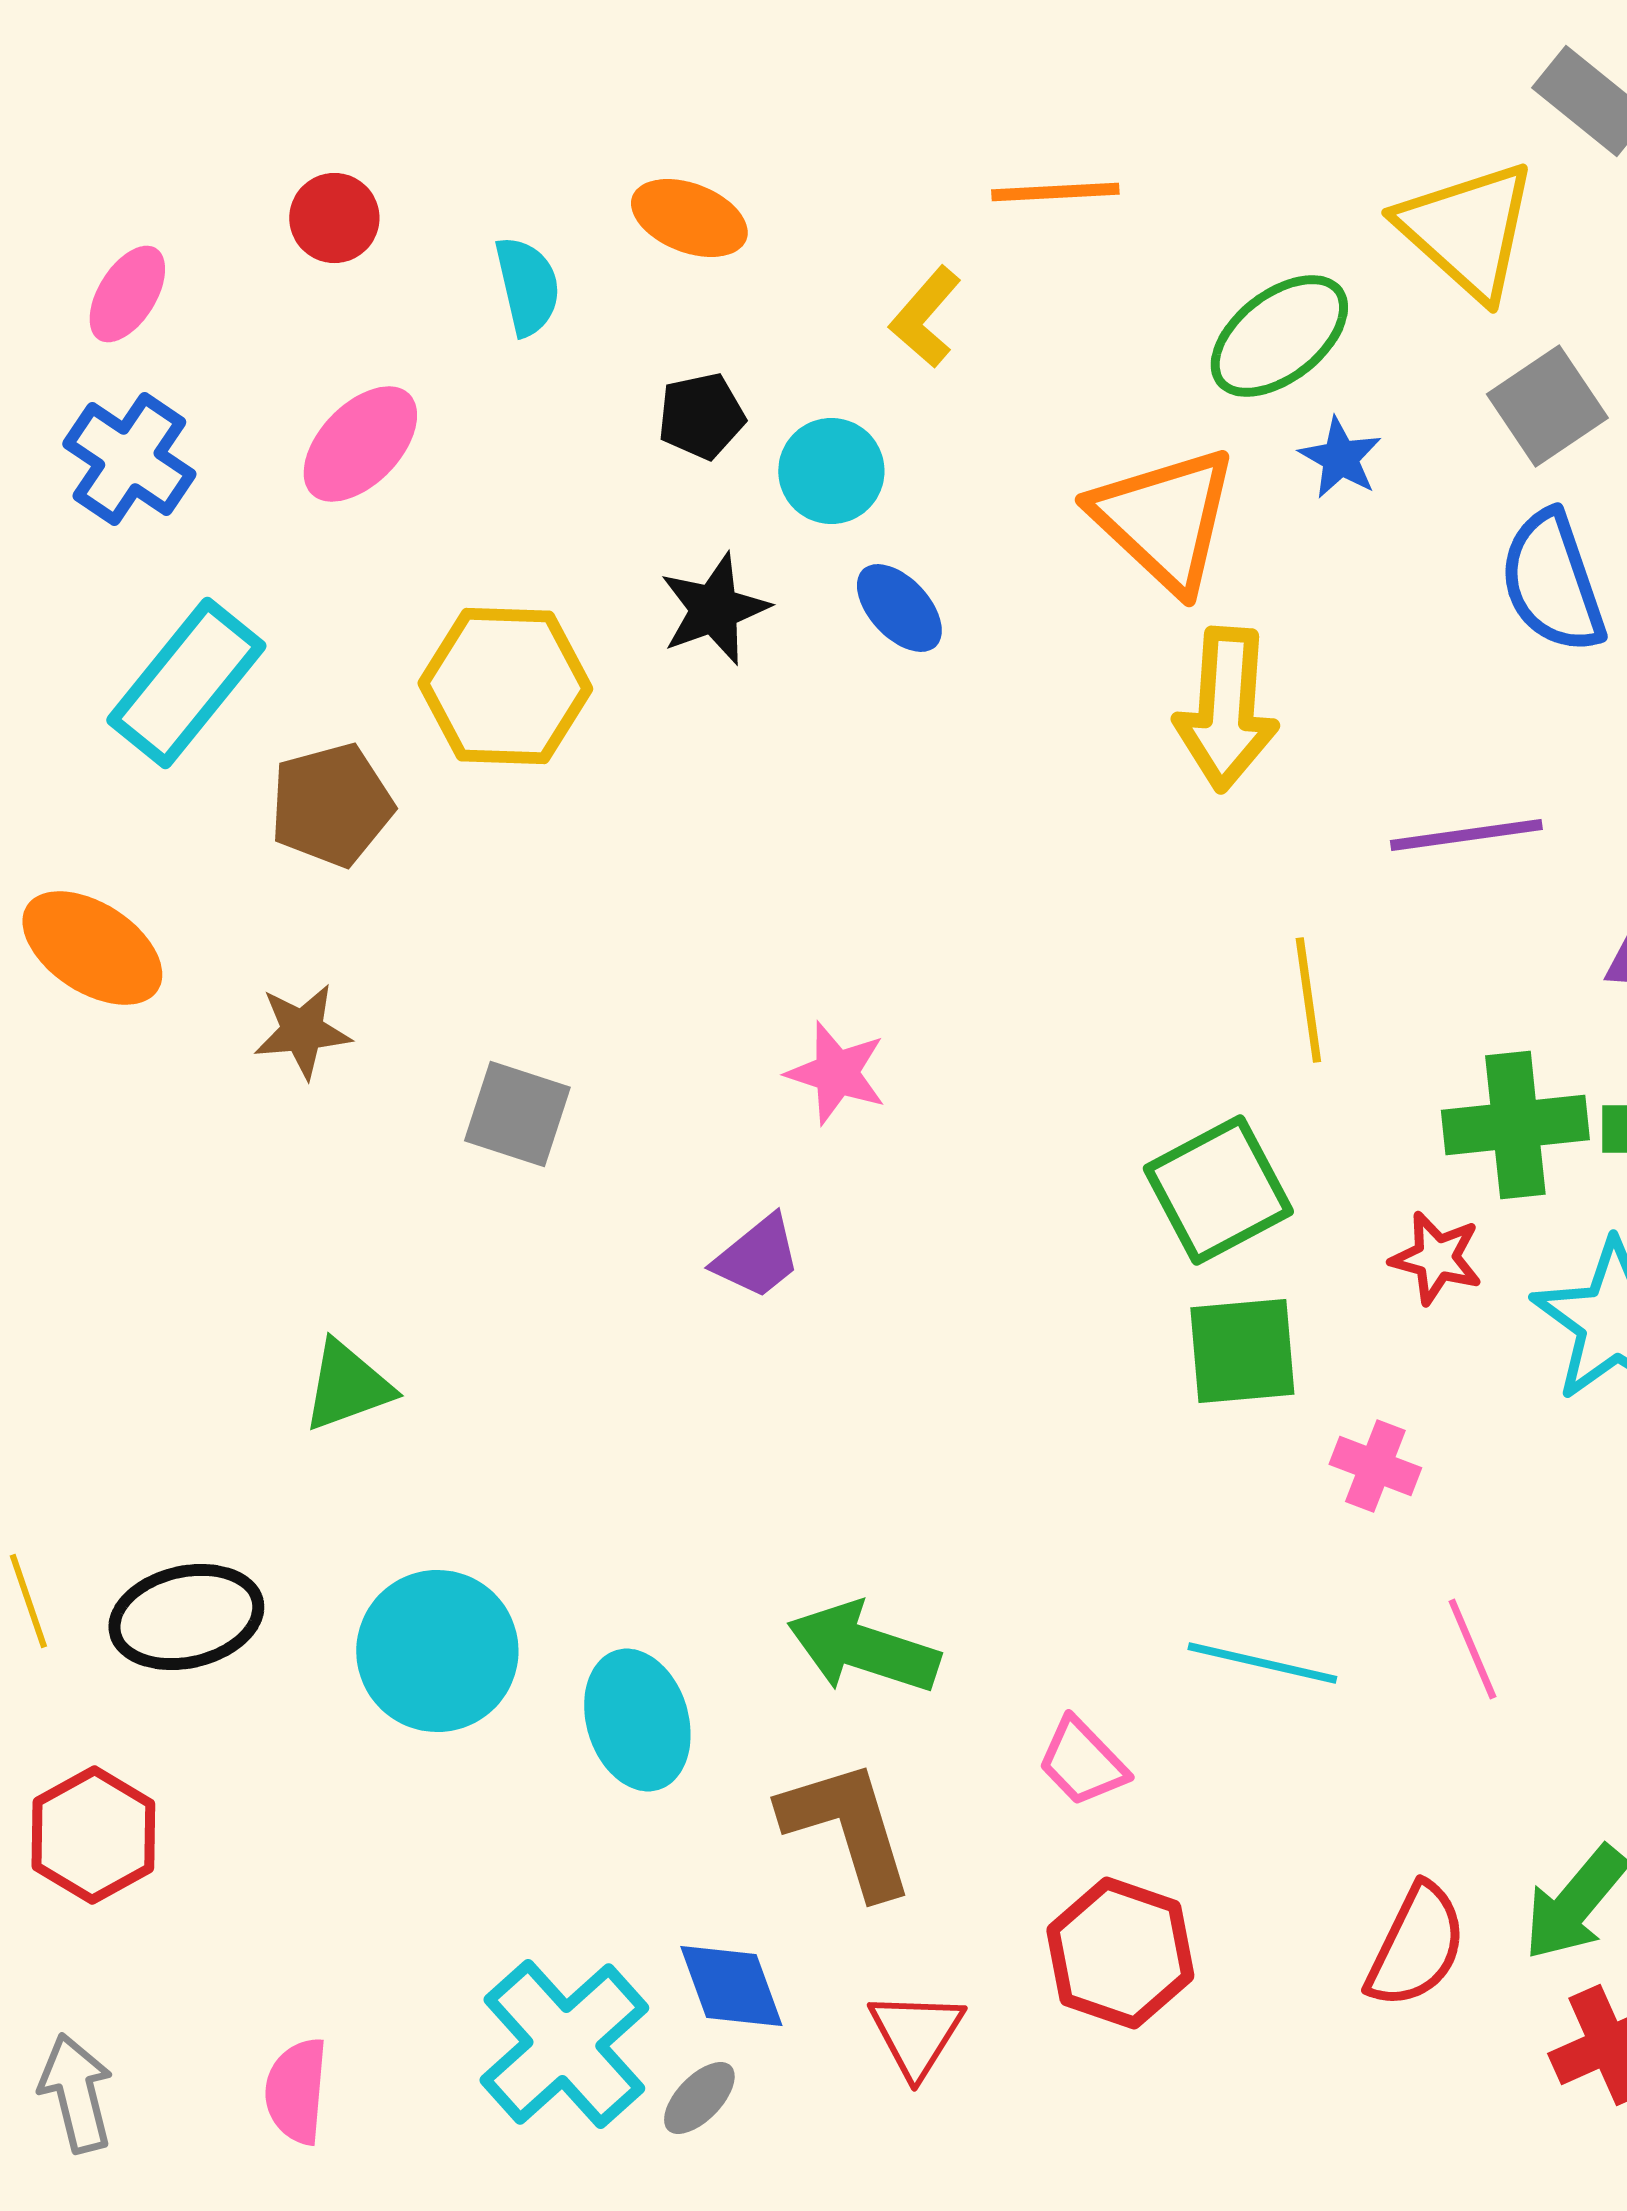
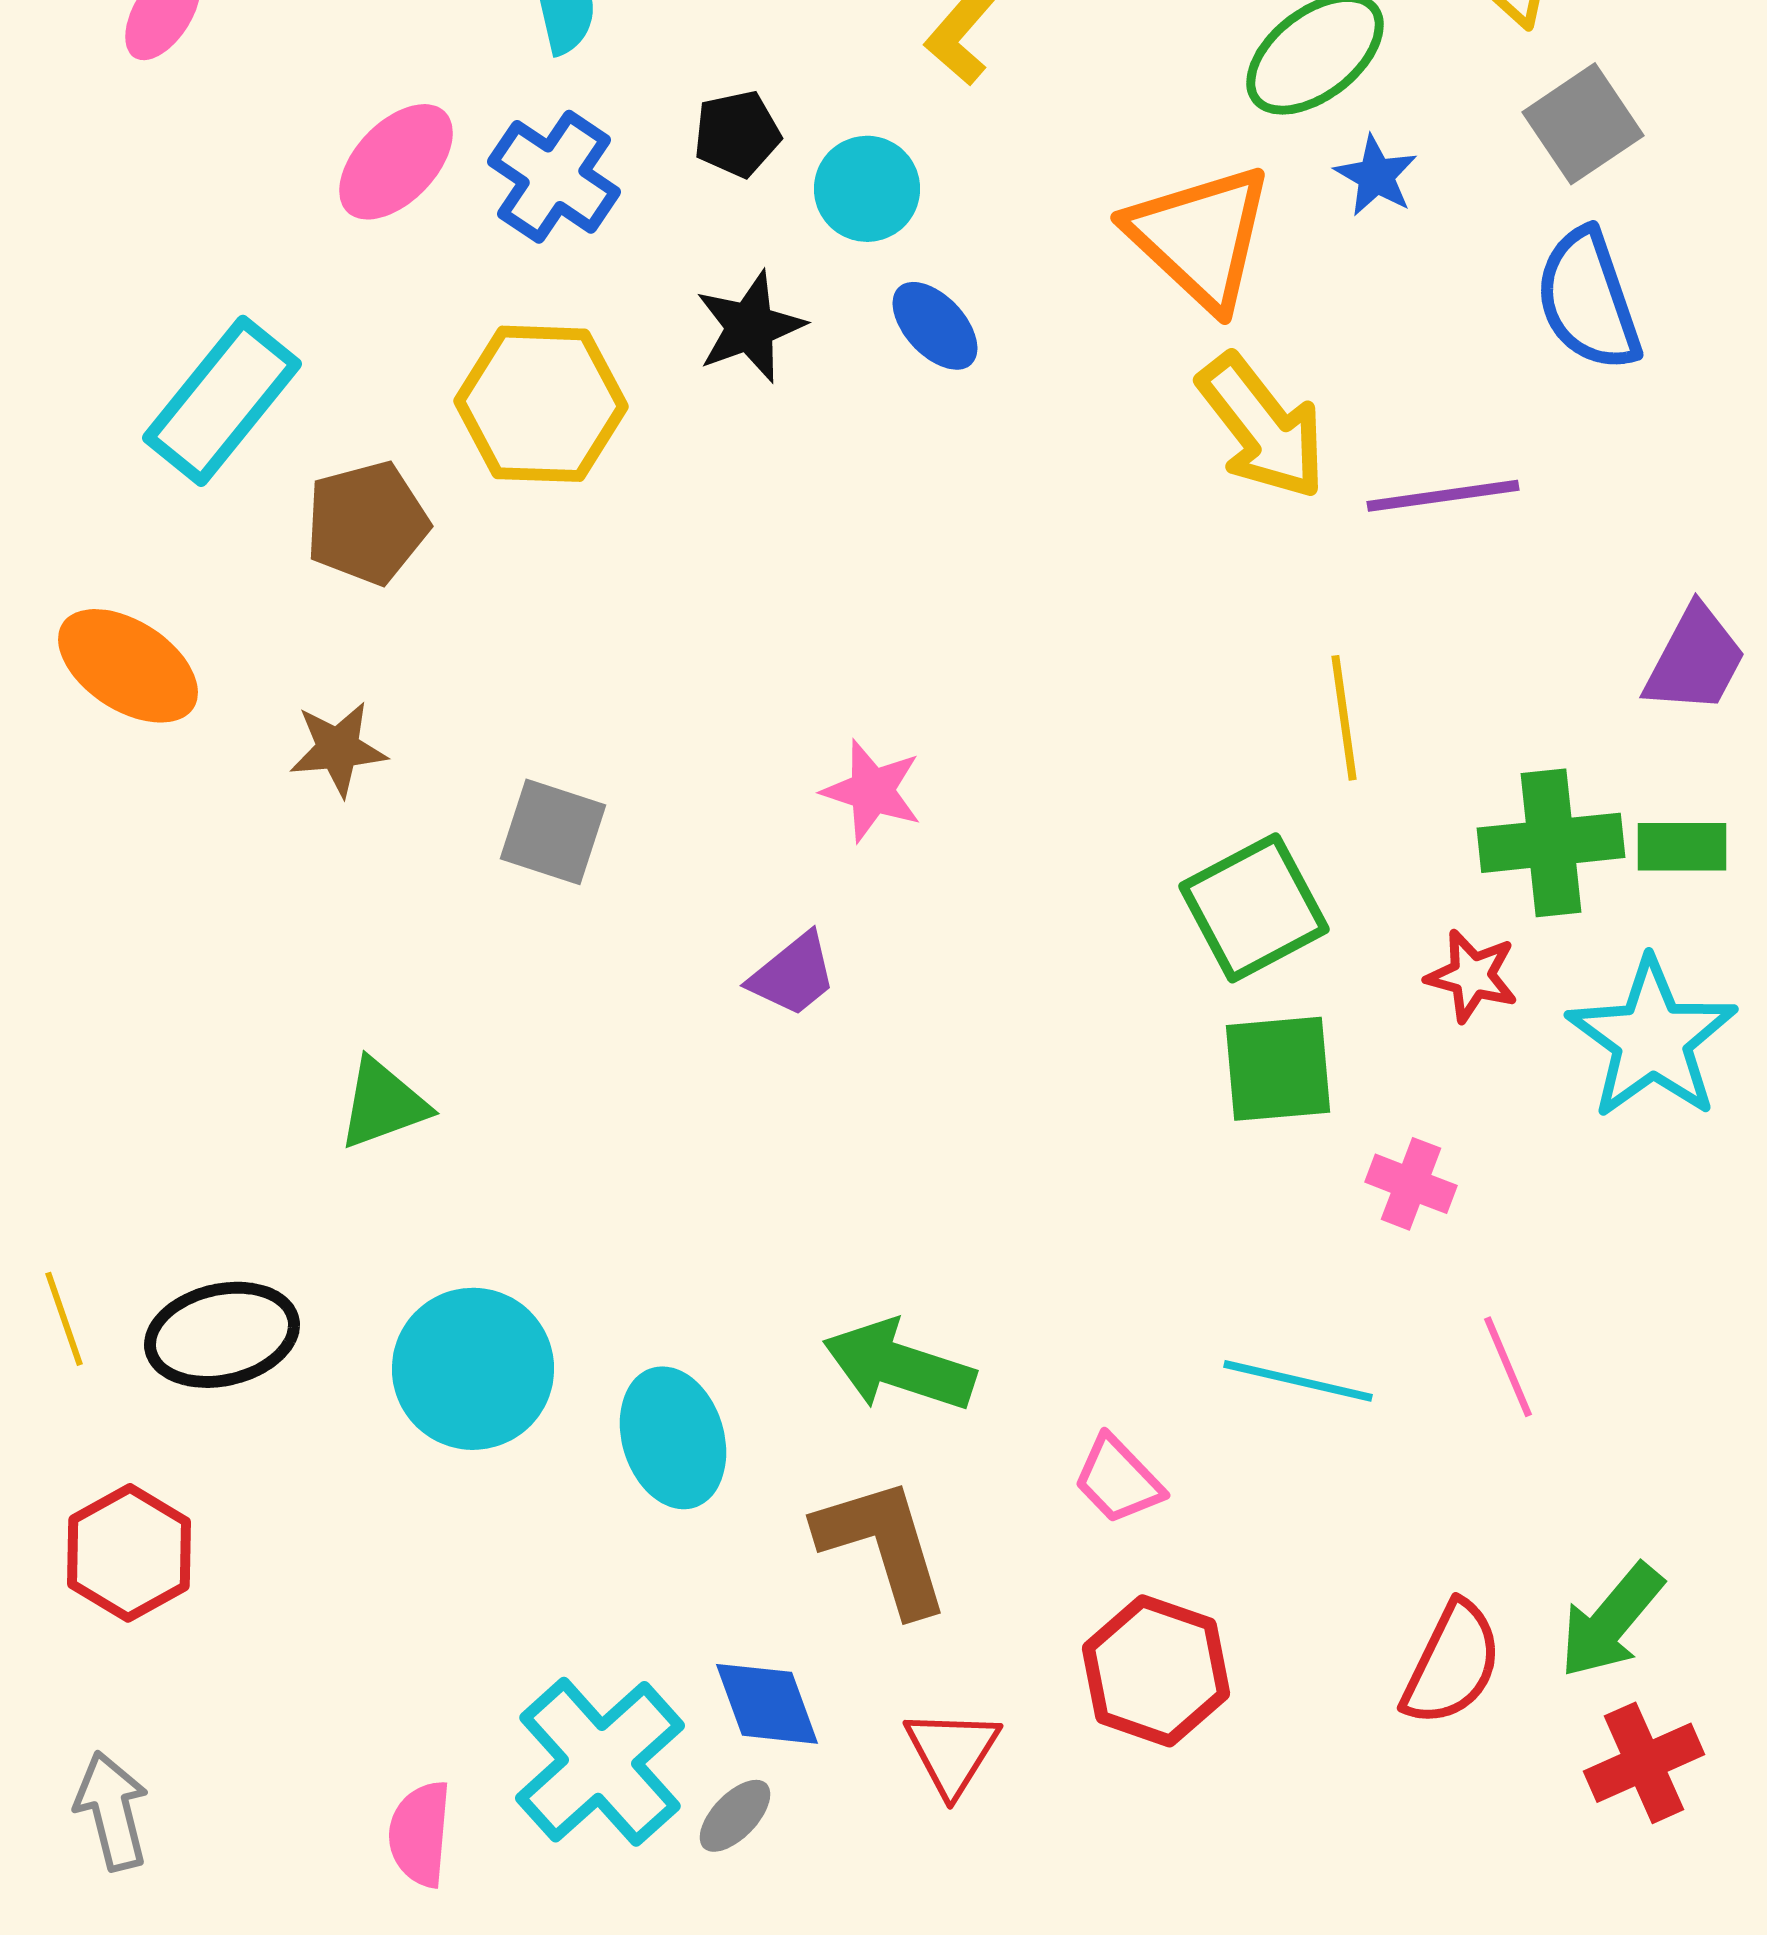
blue cross: (129, 459) -> (554, 177), moved
yellow arrow: (1226, 709) -> (1262, 427), turned -42
purple line: (1466, 835) -> (1443, 496), moved
pink semicircle: (296, 2091) -> (420, 1834), moved

